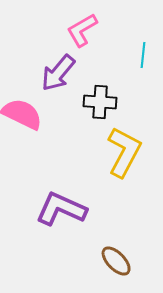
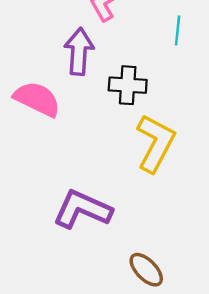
purple arrow: (58, 73) -> (79, 51), turned 144

